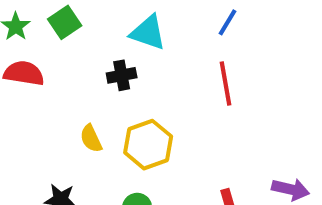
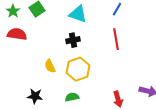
black cross: (122, 75) -> (73, 40), moved

